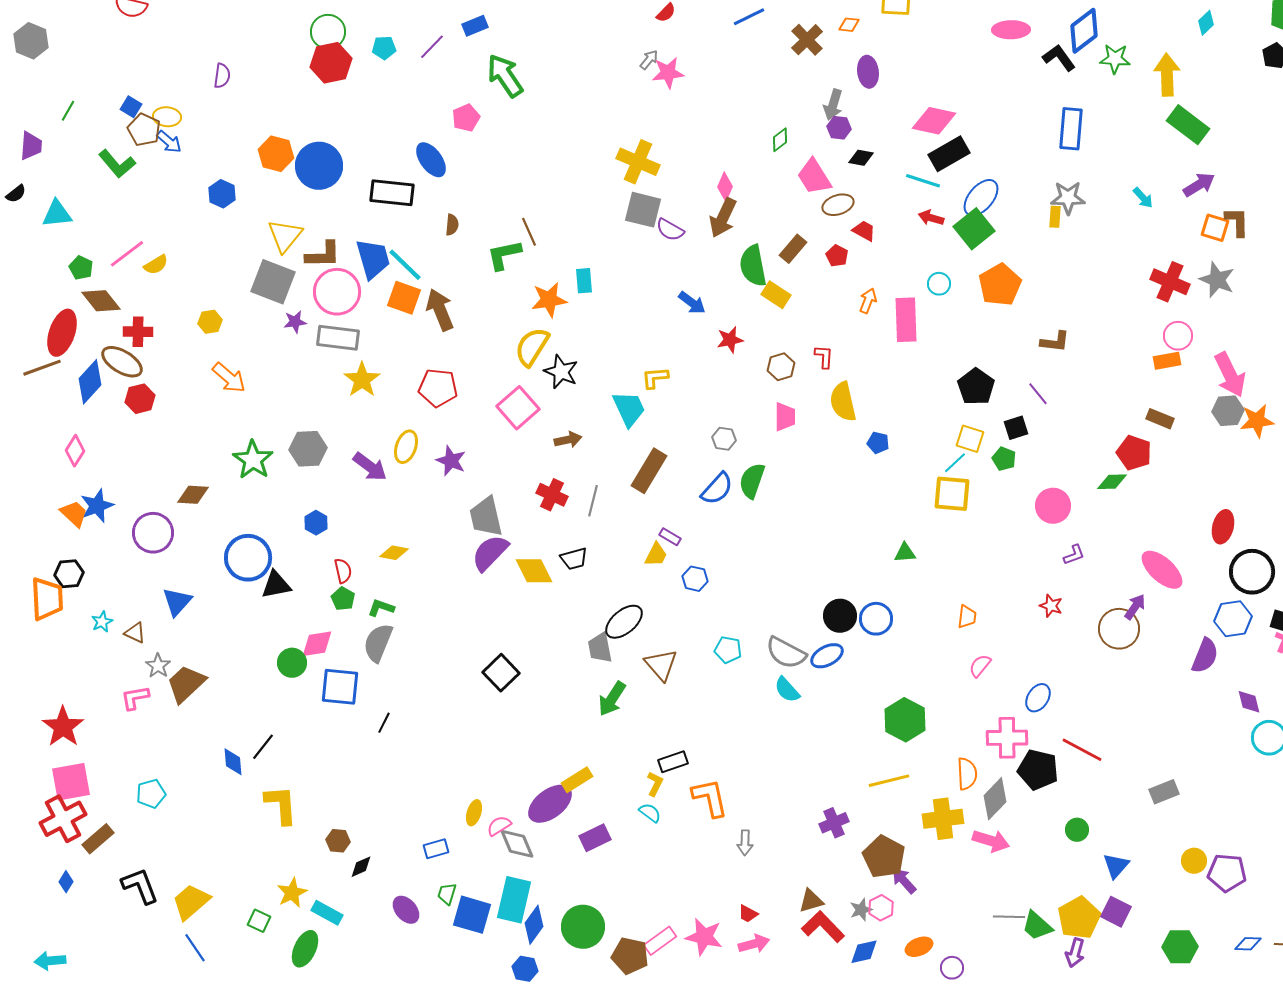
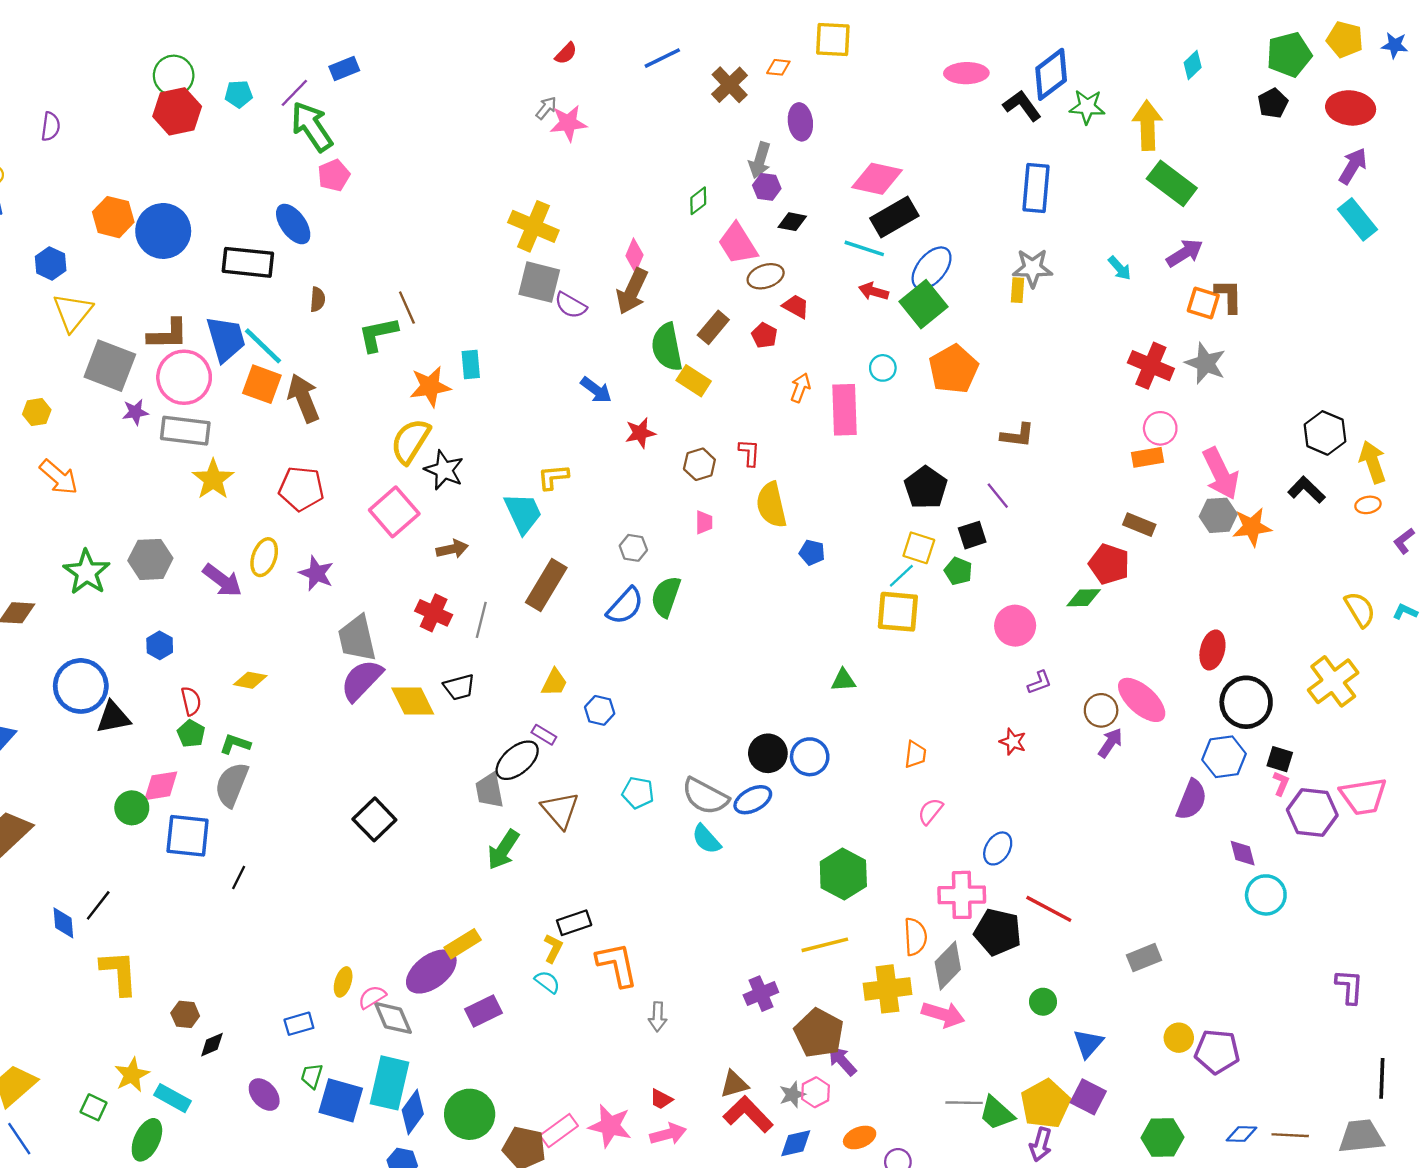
green arrow: (505, 76) -> (312, 127), moved
yellow triangle: (285, 236) -> (73, 312), moved
pink trapezoid: (785, 417) -> (704, 522), size x0.7
purple rectangle: (670, 537) -> (544, 735), moved
brown circle: (1119, 629) -> (1101, 710), moved, size x0.7

